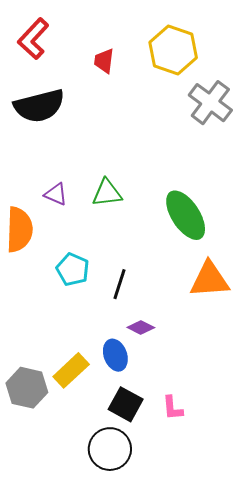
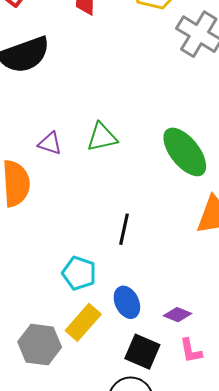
cyan pentagon: (73, 269) -> (79, 273), moved
purple diamond: (141, 327) -> (178, 315), moved

